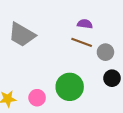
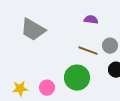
brown line: (82, 42) -> (88, 51), moved

